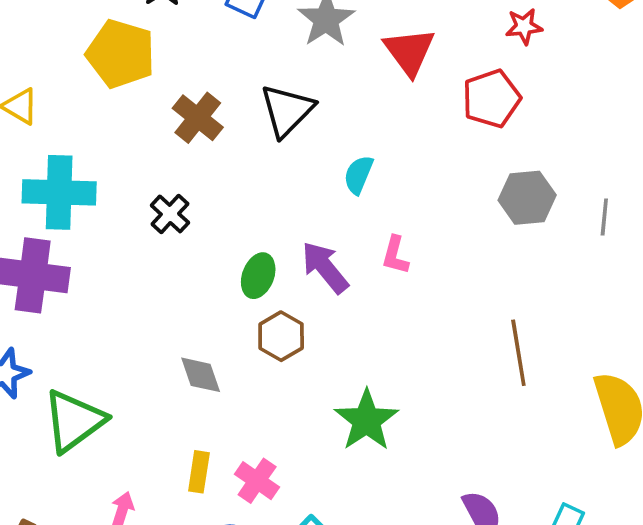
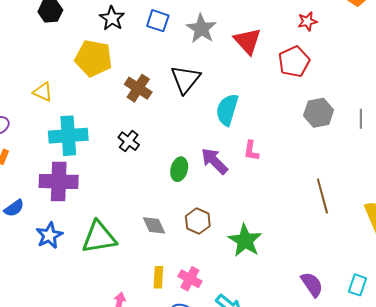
cyan semicircle: (358, 175) -> (227, 110), size x1.5
brown hexagon: (281, 336) -> (198, 221), moved
green triangle: (74, 421) -> (99, 237), moved, turned 33

